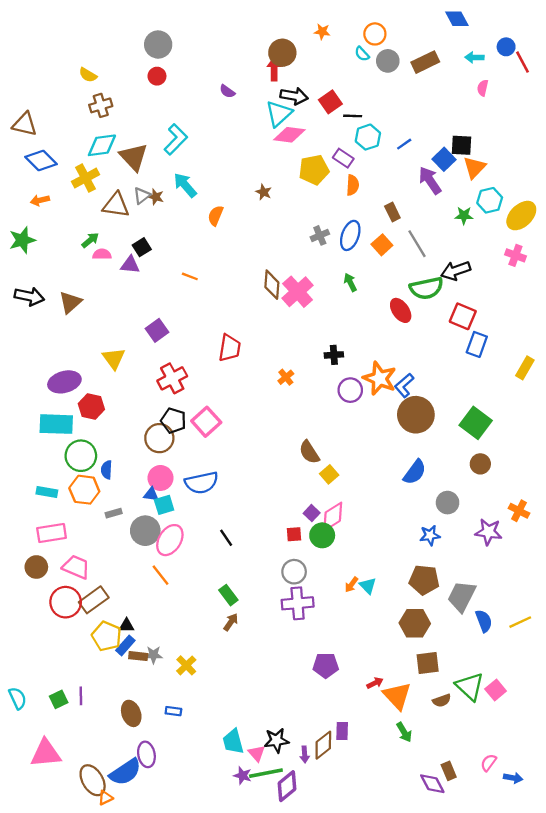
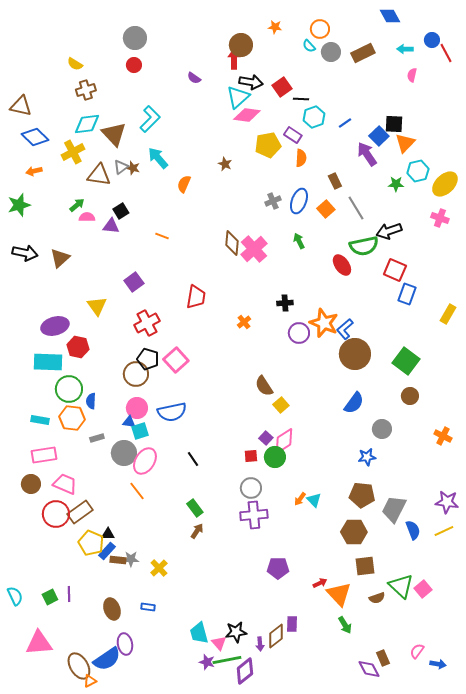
purple star: (489, 532) -> (447, 502), moved

